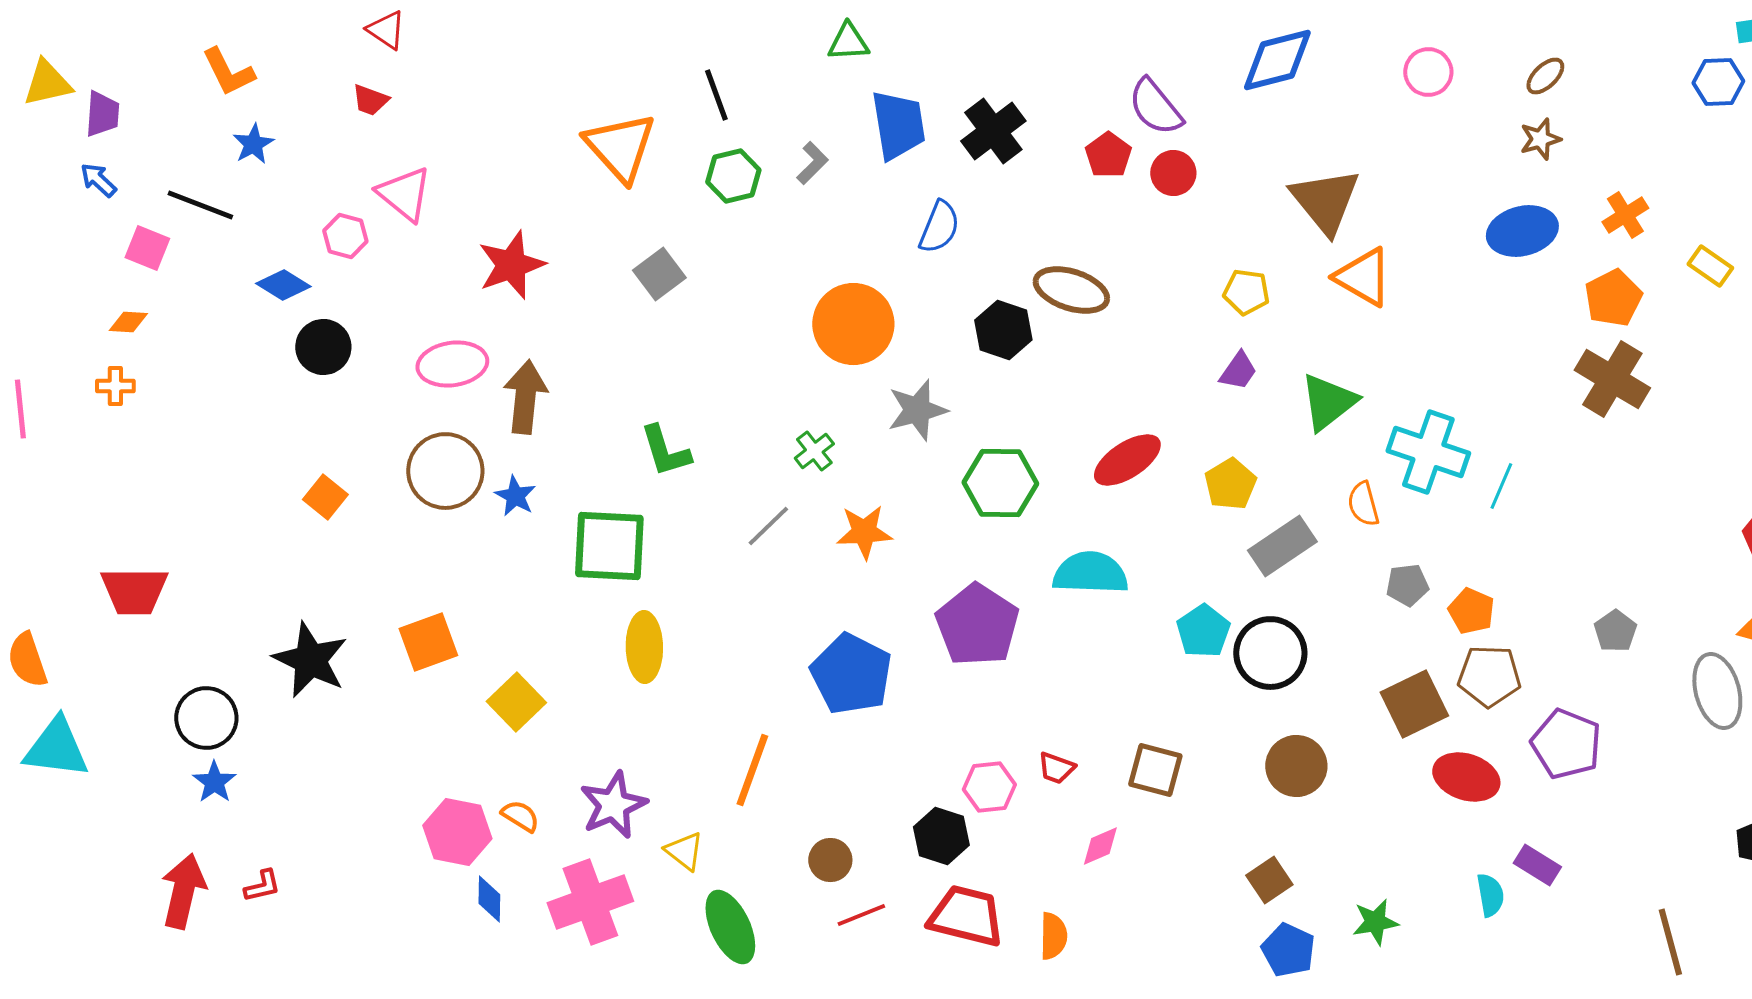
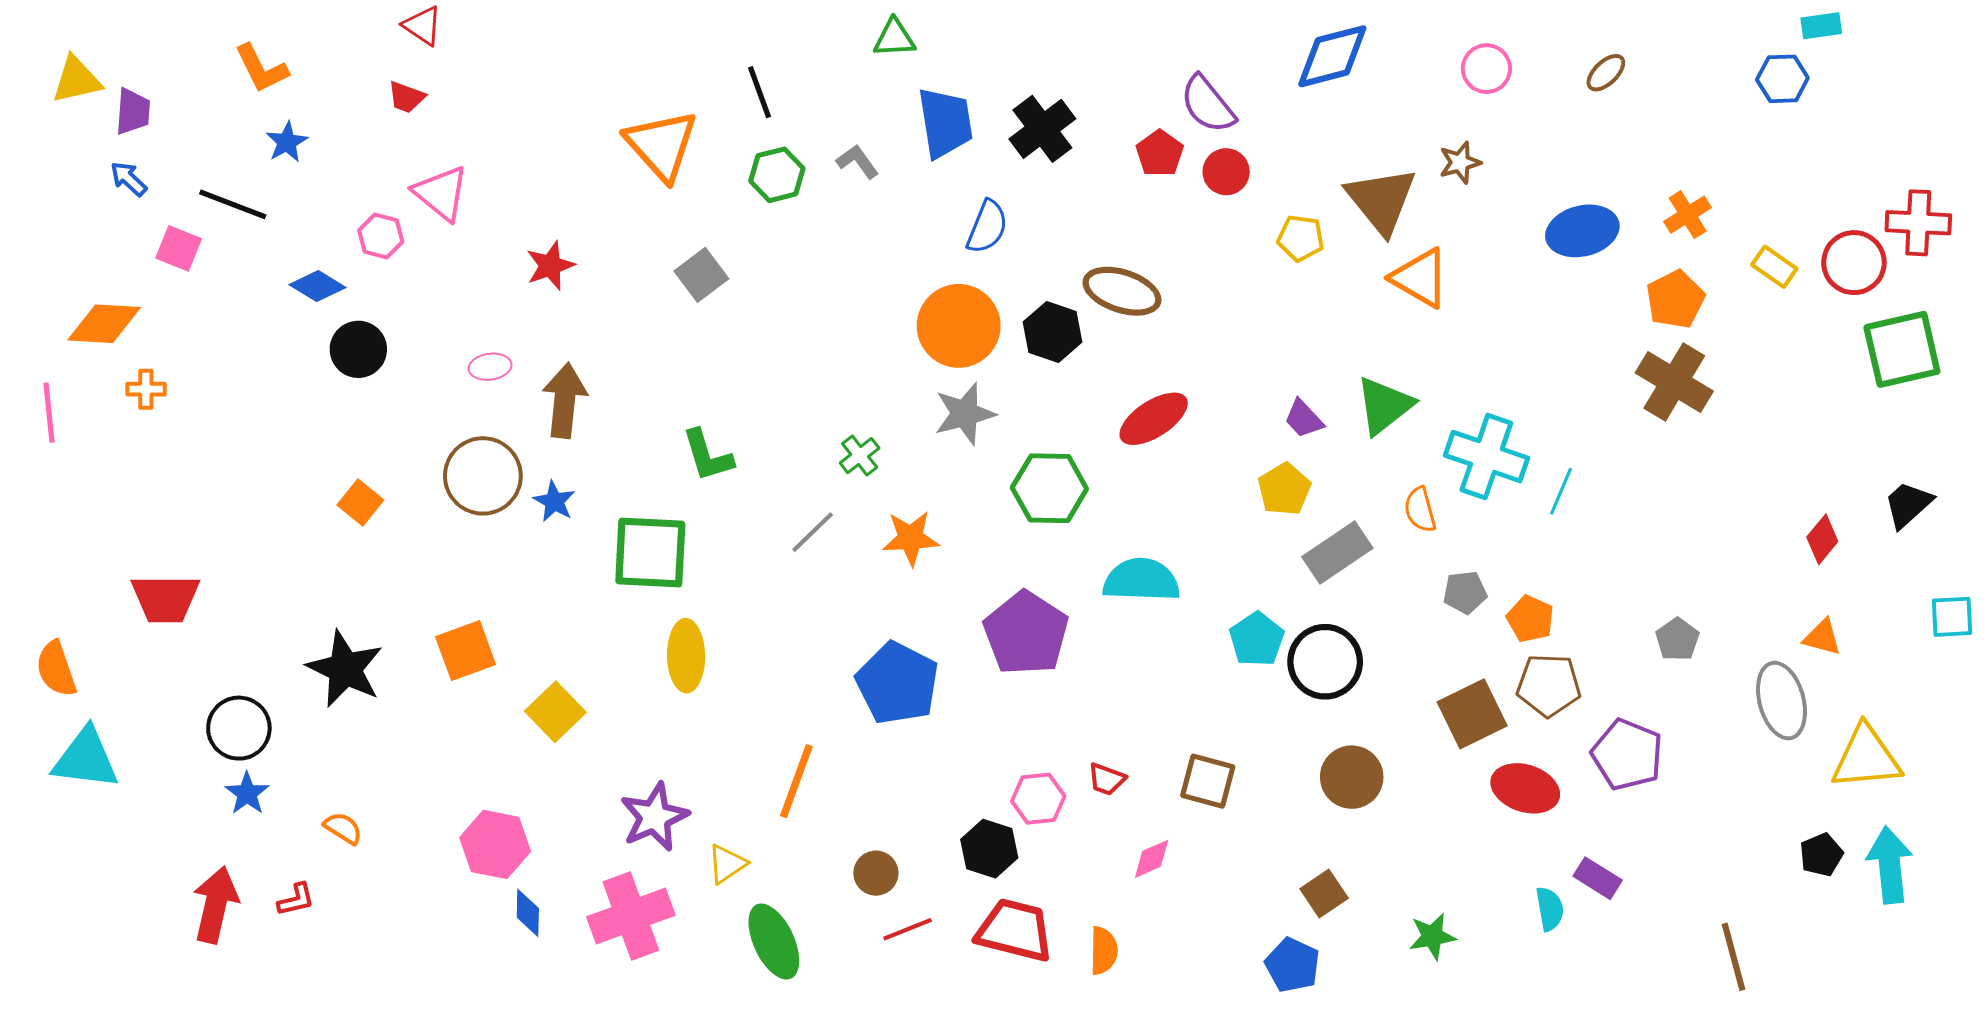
brown star: (1540, 139) -> (1460, 163), moved
gray L-shape: (812, 163) -> (858, 162), turned -81
red star: (511, 265) -> (550, 266), size x0.7
yellow pentagon: (1246, 292) -> (1301, 238), moved
orange diamond: (128, 322) -> (104, 324), moved, size x1.8
orange circle: (853, 324) -> (959, 326), moved
pink ellipse: (452, 364) -> (490, 367), size x0.6
purple trapezoid: (1238, 371) -> (1304, 419), moved, turned 102
red ellipse: (1127, 460) -> (1154, 419), moved
orange semicircle: (520, 816) -> (343, 828), moved
yellow triangle: (684, 851) -> (727, 864), turned 48
blue pentagon: (1288, 950) -> (1292, 965), moved

